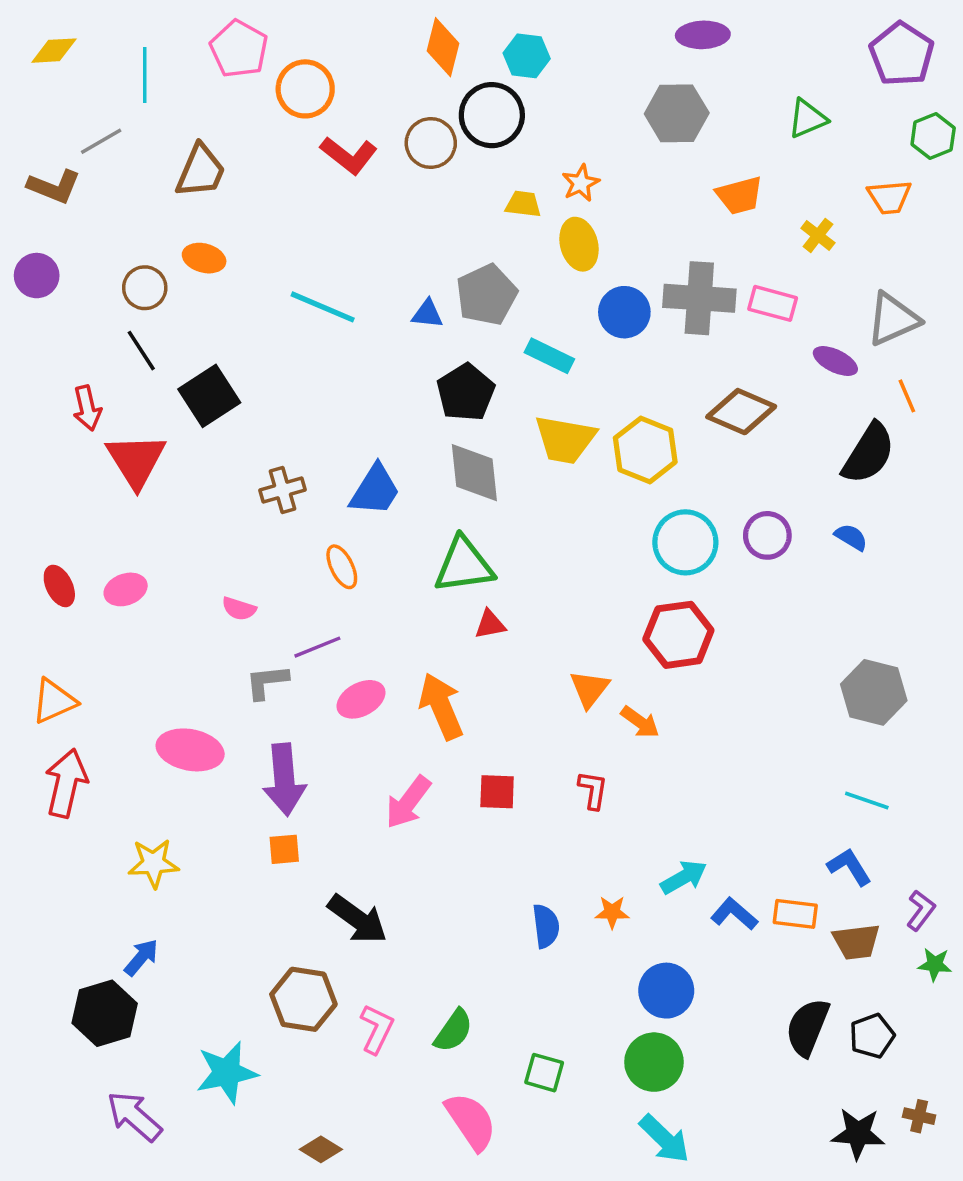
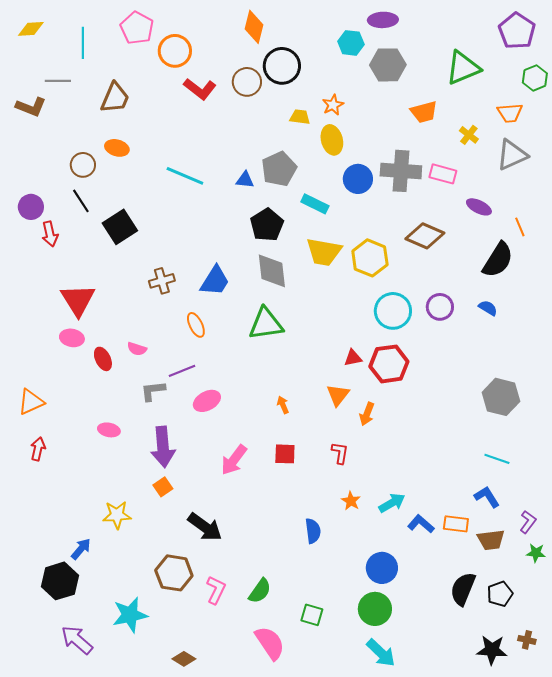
purple ellipse: (703, 35) -> (383, 20), moved
cyan hexagon: (527, 56) -> (351, 43), moved
green triangle: (807, 119) -> (463, 68), size x1.5
gray line: (101, 141) -> (58, 81), turned 30
purple circle: (37, 276) -> (31, 207), moved
gray triangle: (893, 319) -> (512, 155), moved
red triangle: (136, 460) -> (78, 300), moved
red ellipse: (59, 586) -> (103, 359), moved
pink ellipse: (126, 589) -> (72, 338), turned 30
red triangle: (490, 624) -> (353, 358), moved
orange arrow: (441, 706) -> (283, 405), moved, size x0.5
orange arrow: (640, 722) -> (367, 414), turned 75
pink ellipse: (190, 750) -> (109, 430), size x0.6
red arrow: (66, 783) -> (38, 449), size x0.6
orange square: (284, 849) -> (163, 487), turned -30
yellow star: (153, 863) -> (117, 515), moved
orange star: (612, 912) -> (351, 501), moved, turned 30

